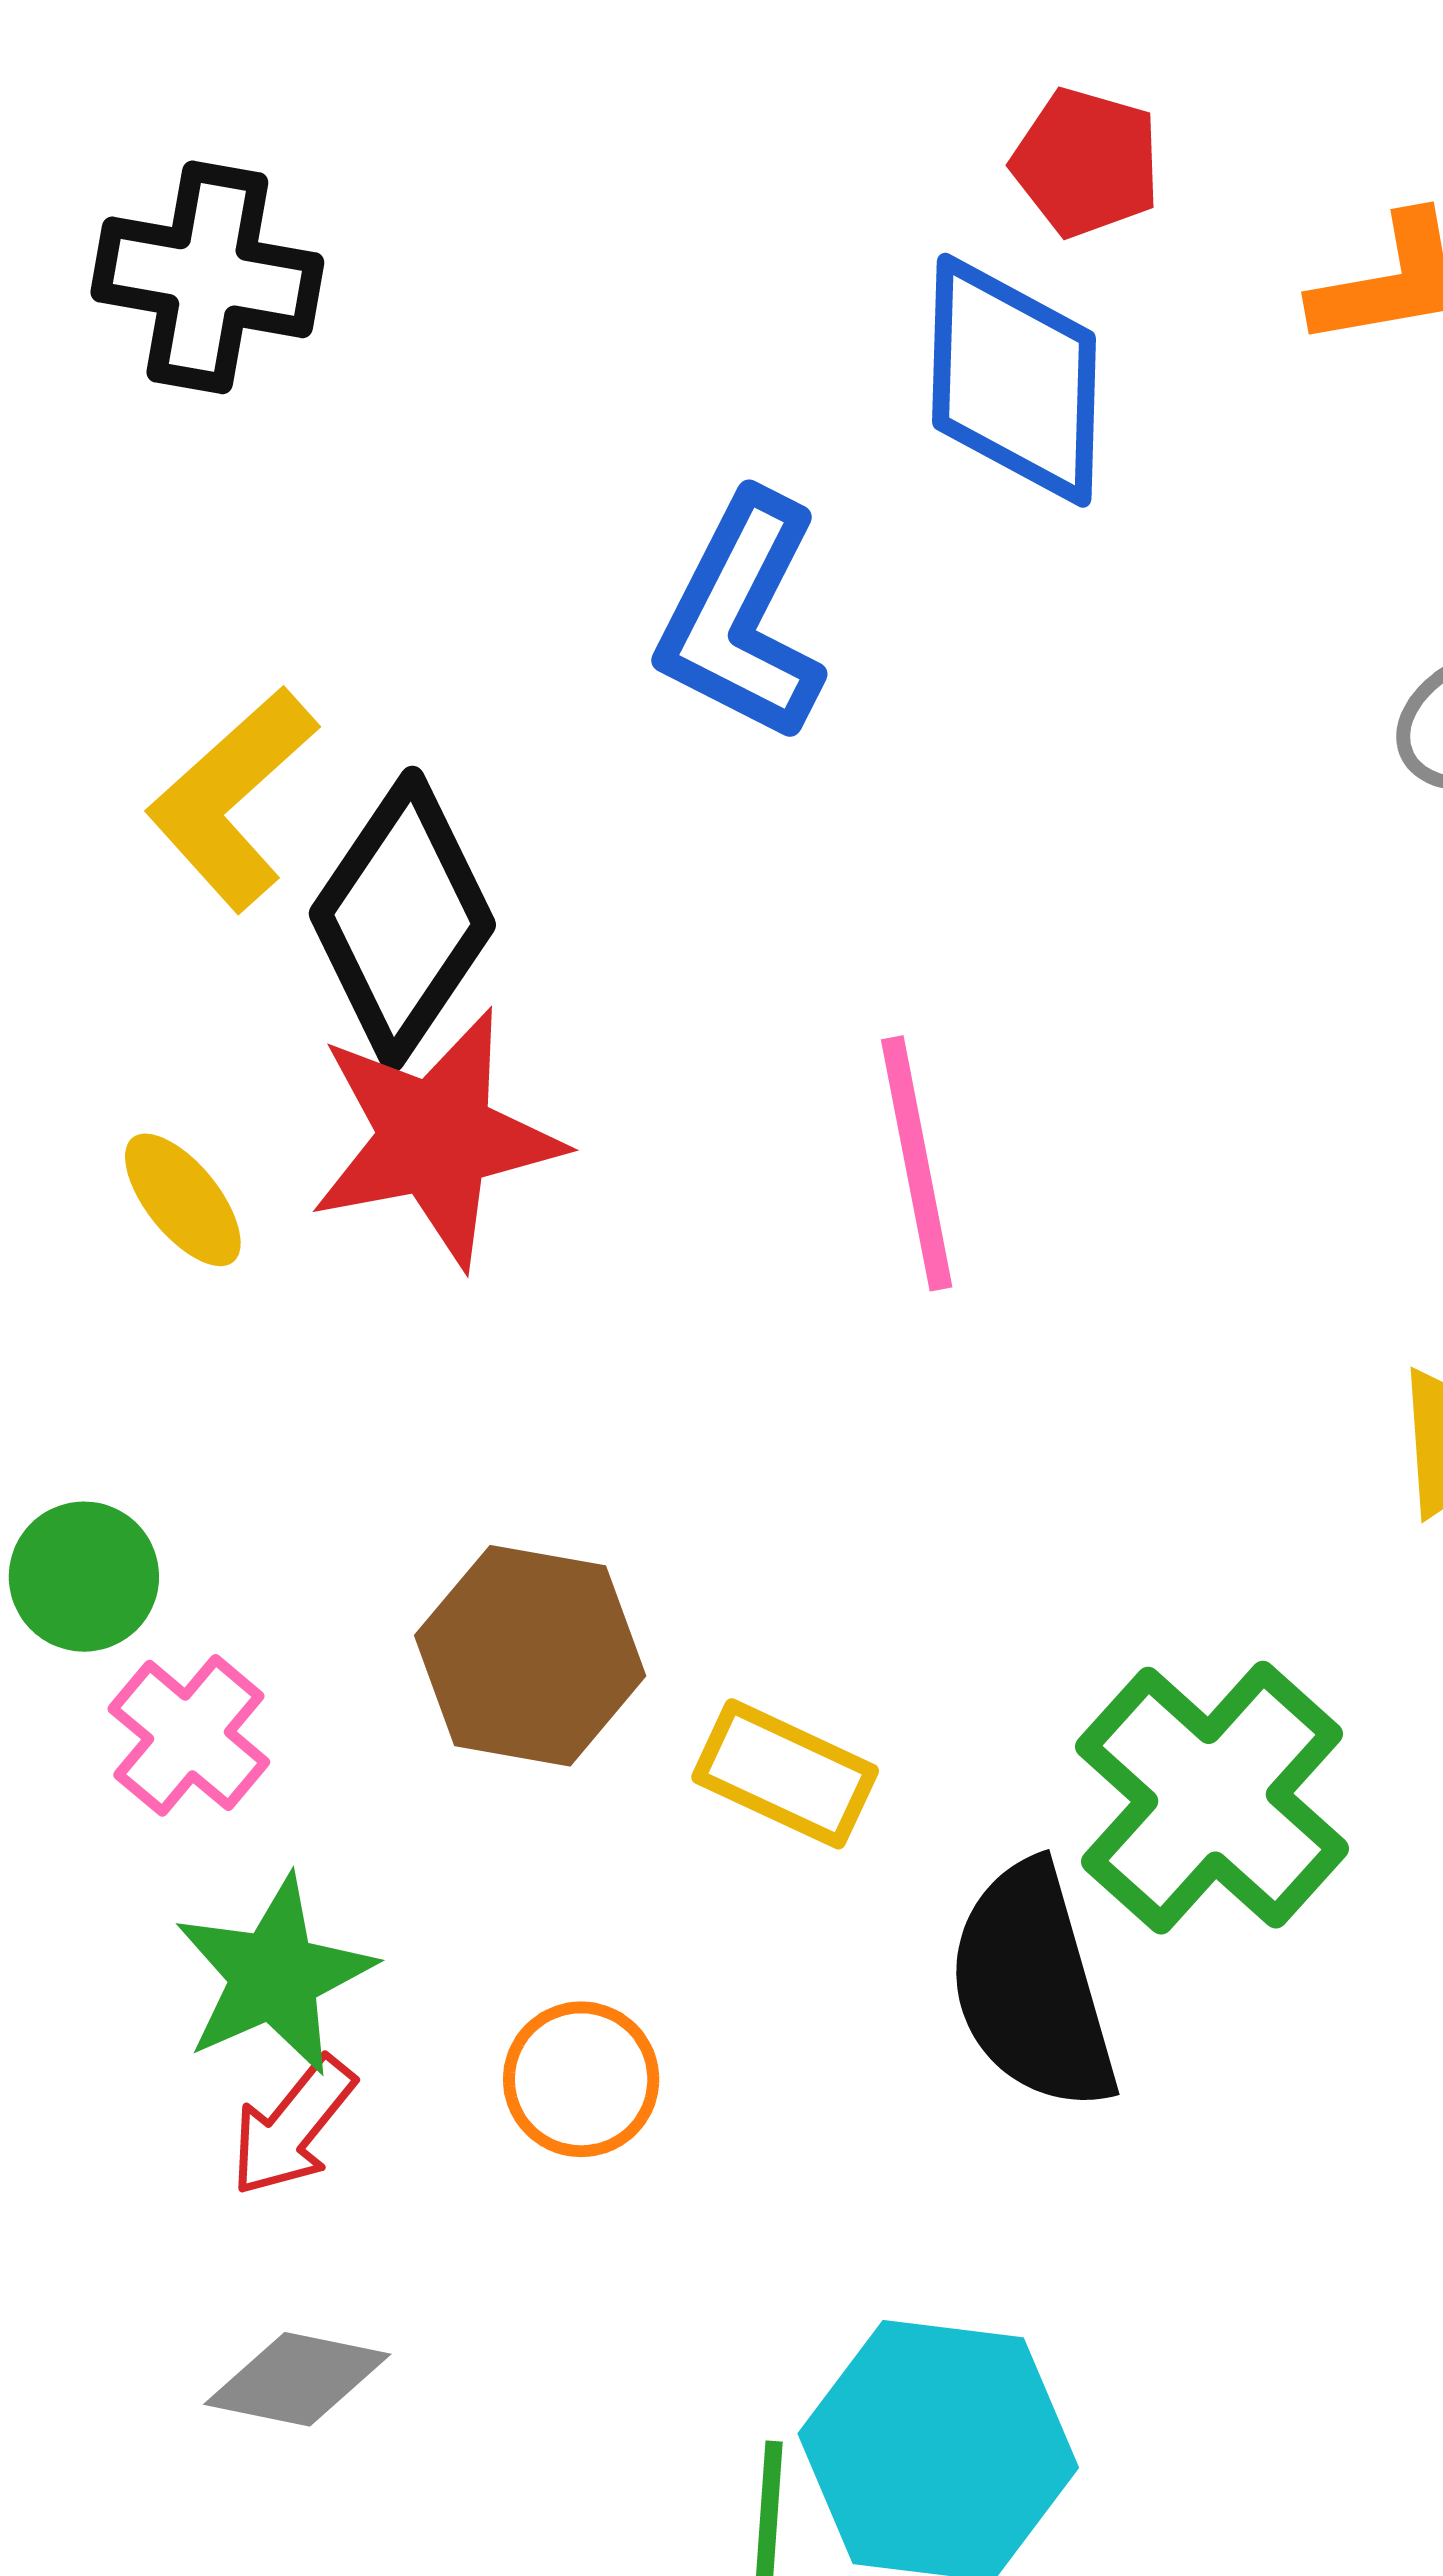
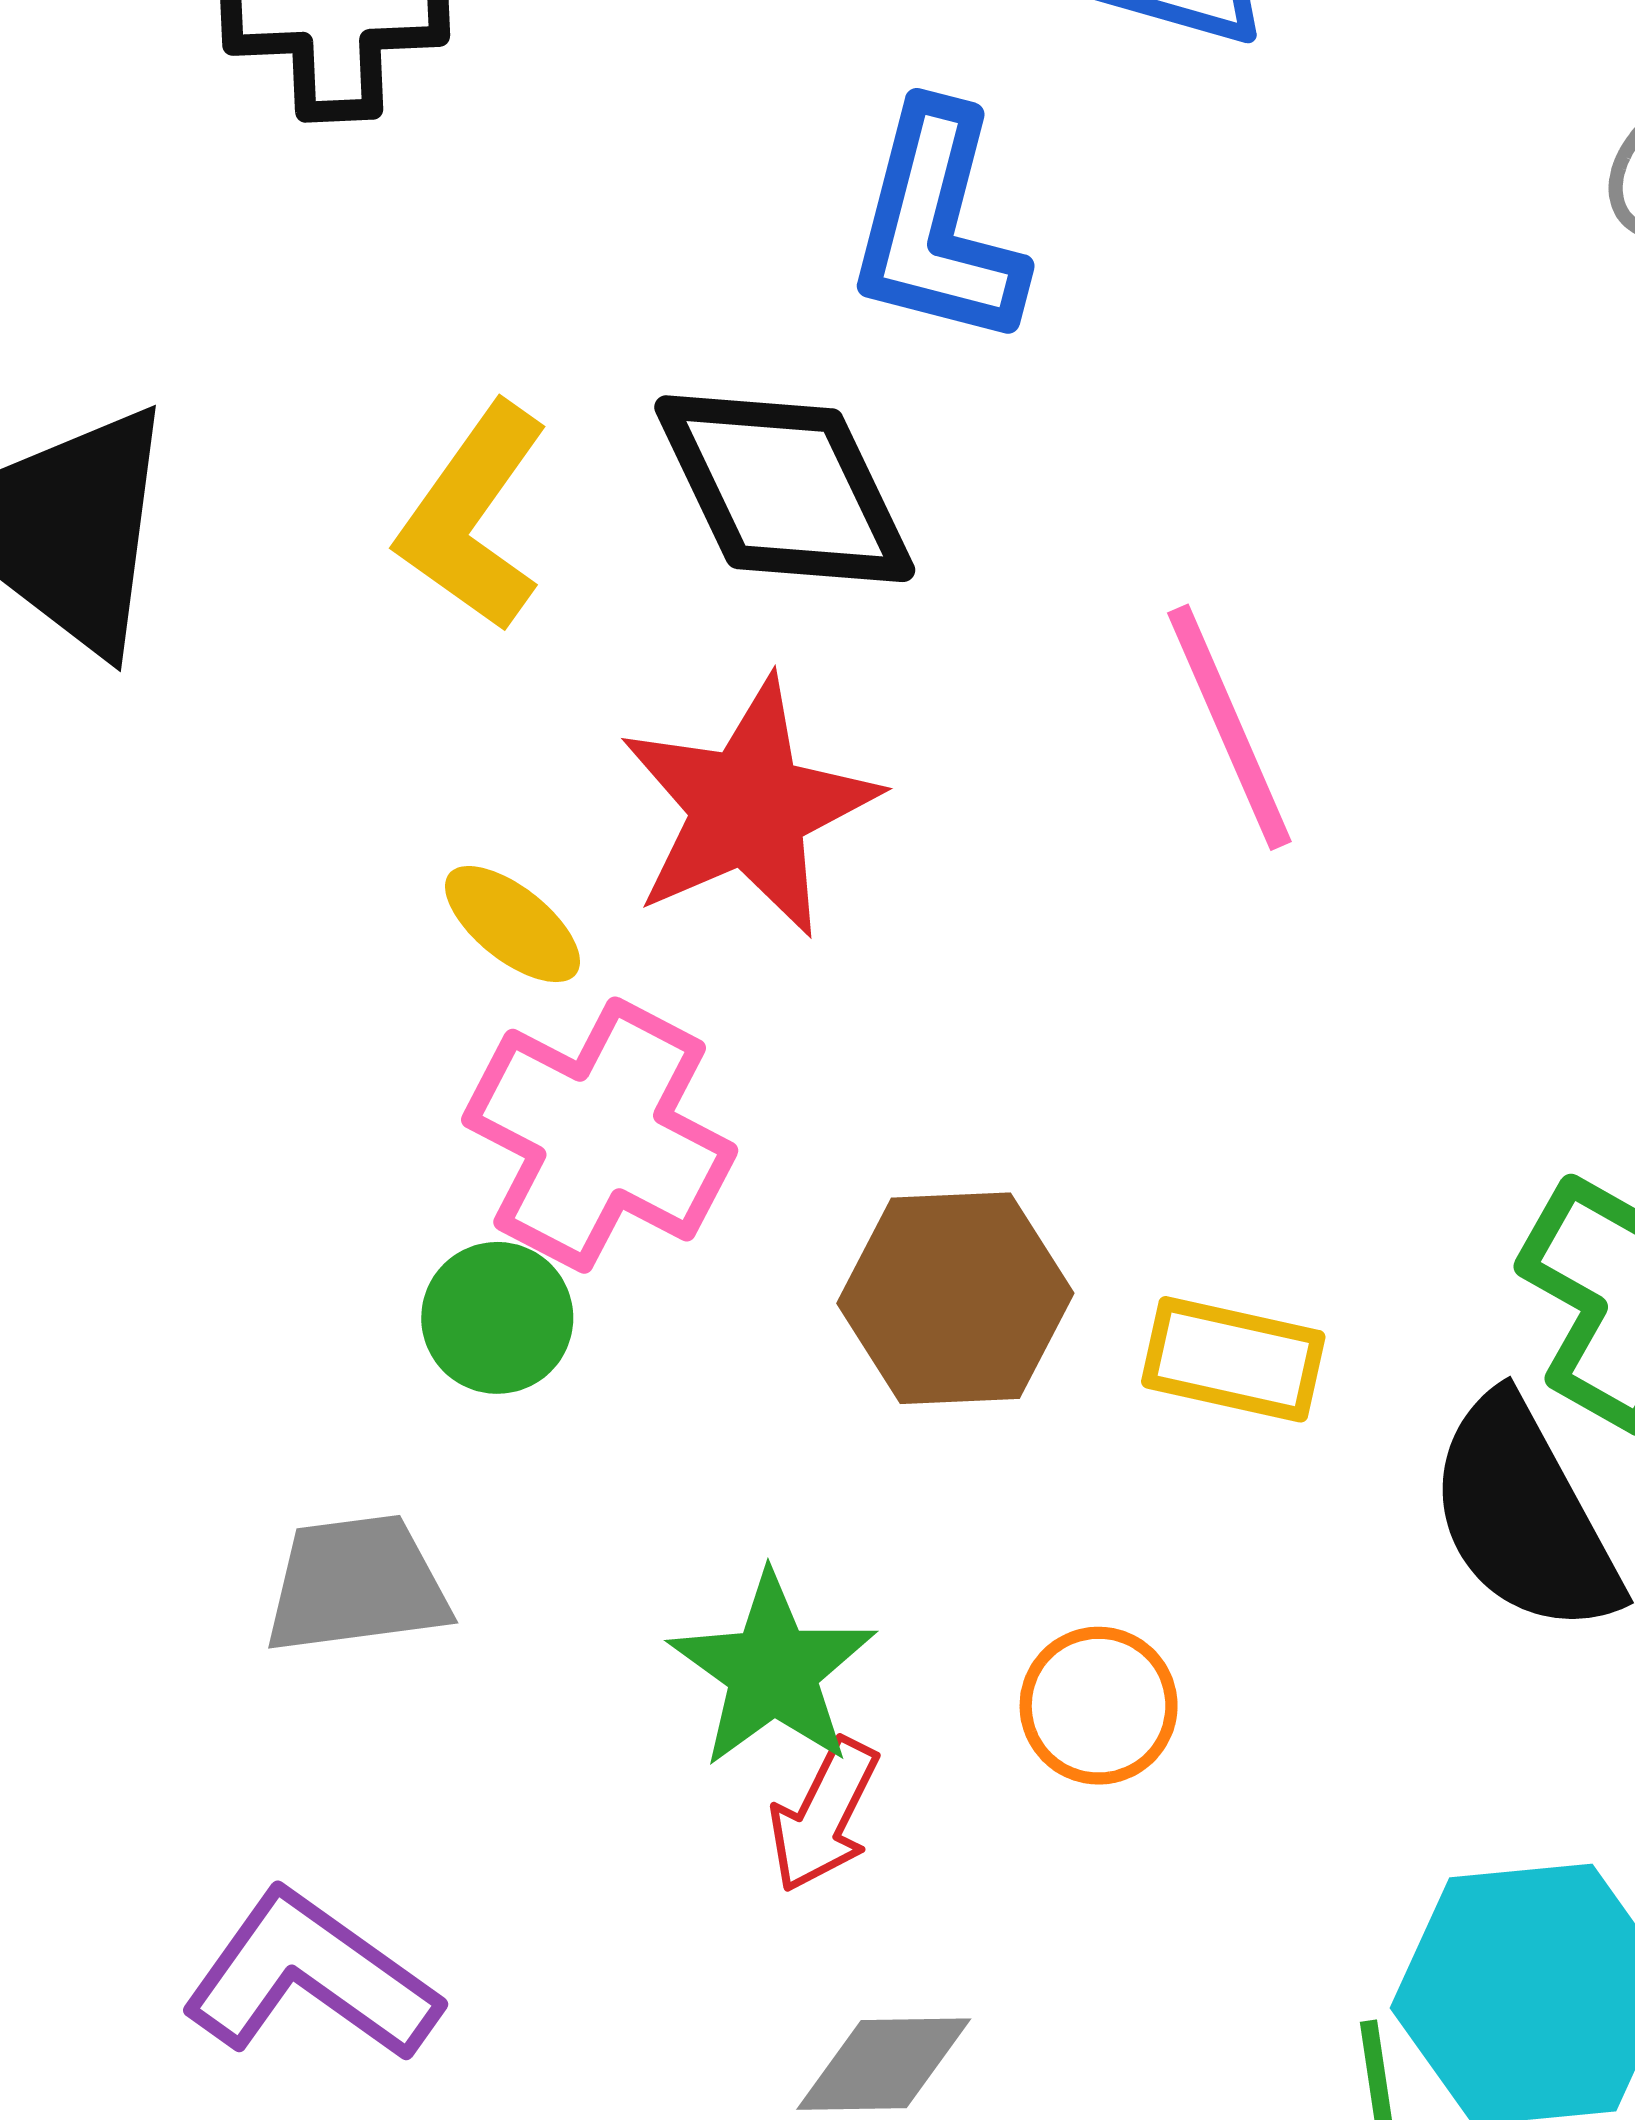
black diamond: (402, 919) -> (785, 489), moved, turned -47
pink cross: (189, 1735) -> (600, 1135), moved, size x1.6

